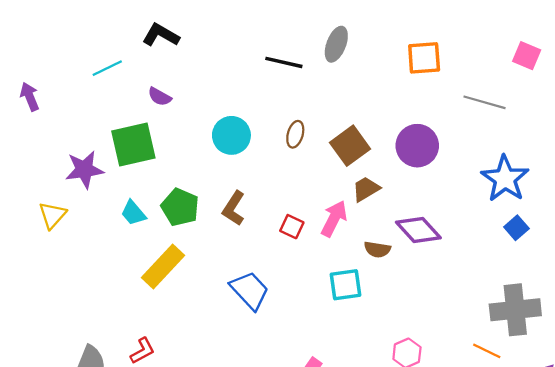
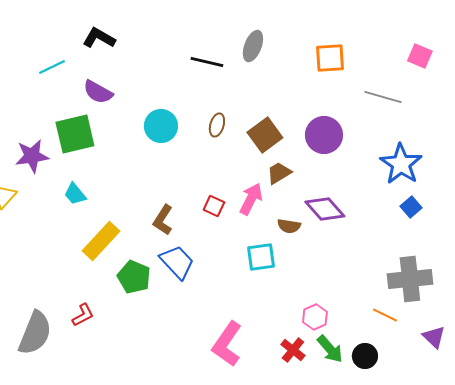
purple semicircle: (160, 97) -> (98, 92), size x1.4
green pentagon: (180, 207) -> (134, 277), moved
brown L-shape: (234, 208) -> (163, 220), moved

